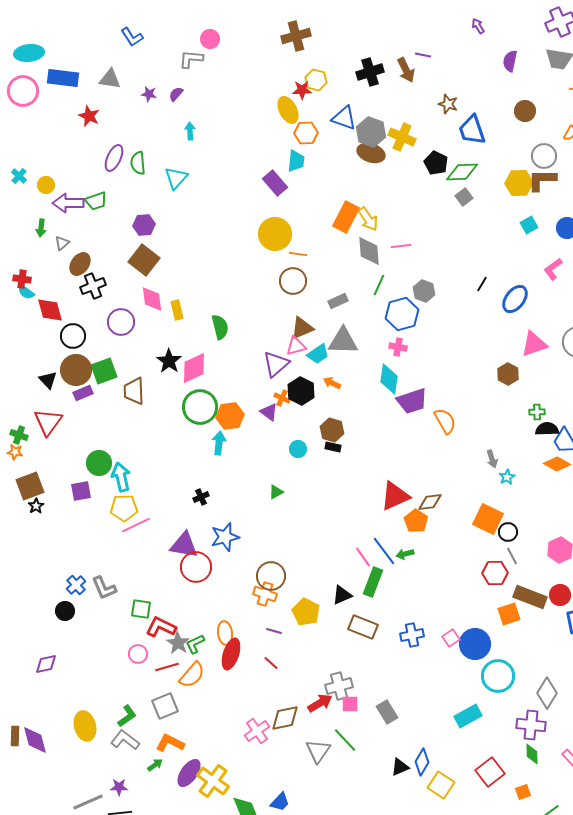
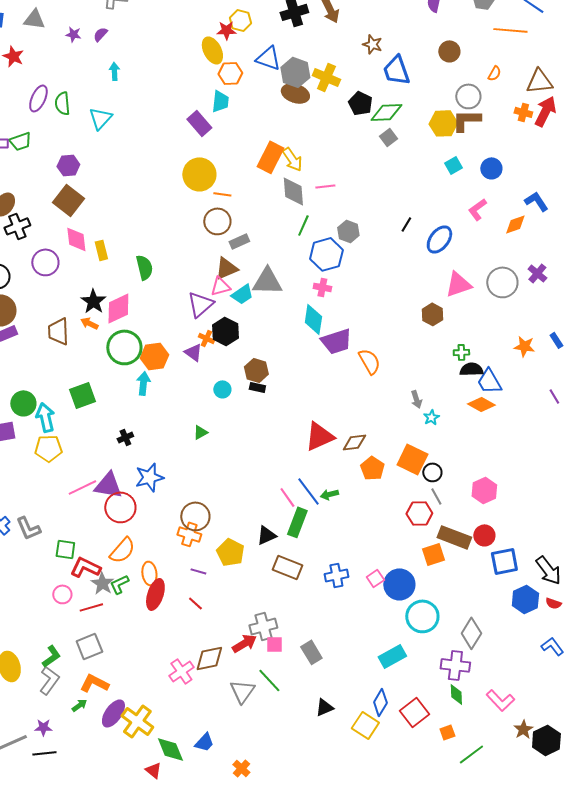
gray rectangle: (338, 301) -> (239, 241), moved
green square: (104, 371) -> (82, 395), moved
orange arrow: (332, 383) -> (89, 323), moved
orange pentagon: (416, 521) -> (372, 468), moved
pink line: (136, 525) -> (82, 487), moved
orange semicircle: (192, 675) -> (122, 550), moved
gray L-shape: (125, 740) -> (49, 680), turned 88
blue diamond: (422, 762) -> (380, 702), moved

